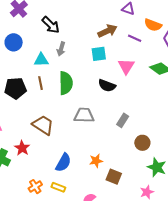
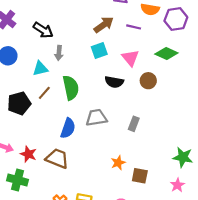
brown line: (40, 83) -> (44, 93), turned 64
gray rectangle: (123, 120) -> (134, 124), moved
brown trapezoid: (43, 125) -> (57, 158), moved
brown circle: (142, 143) -> (148, 81), moved
red star: (22, 148) -> (28, 154), moved
blue semicircle: (63, 163) -> (68, 128), moved

